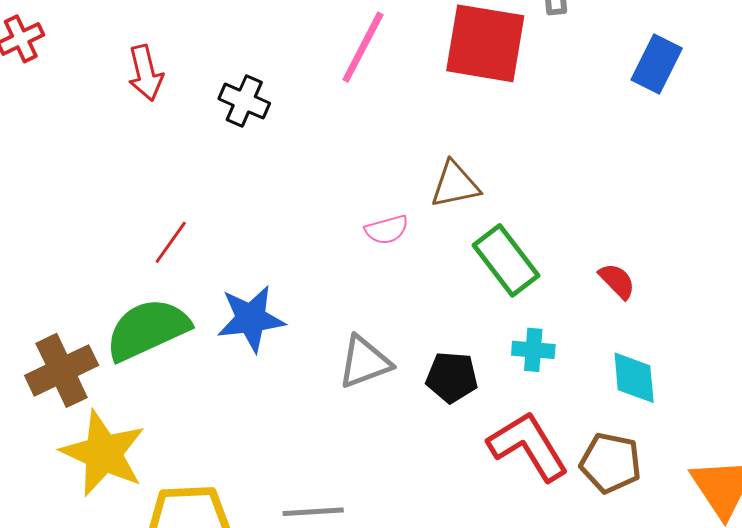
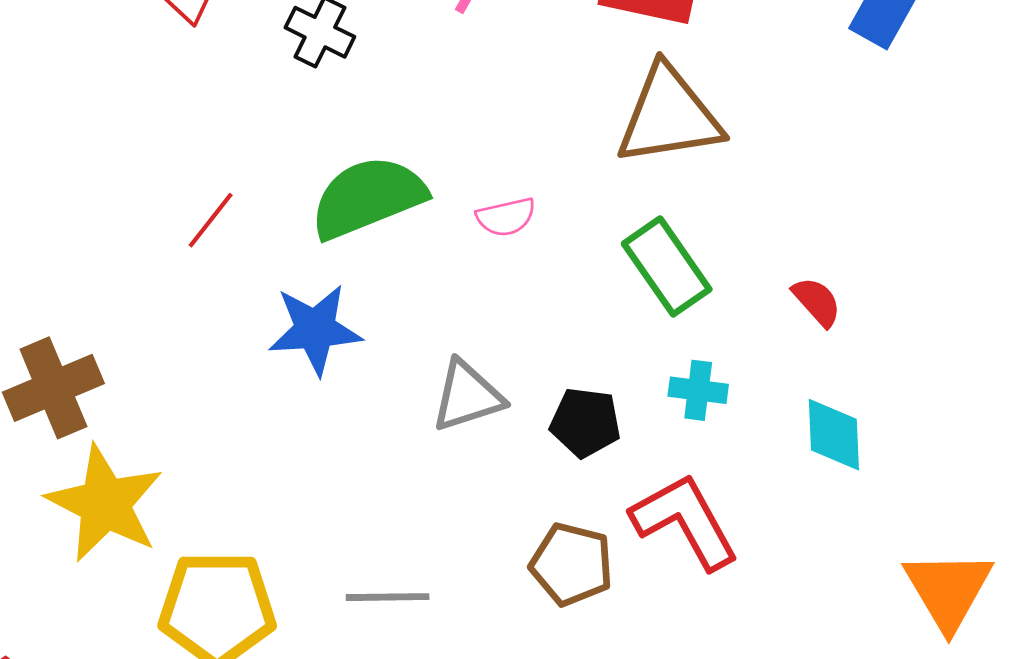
brown triangle: (455, 185) -> (669, 116), moved, size x1.6
green semicircle: (147, 329) -> (368, 197), moved
brown pentagon: (611, 463) -> (572, 564), moved

